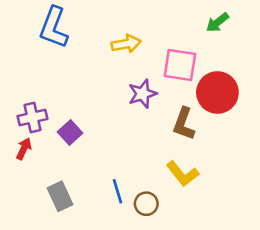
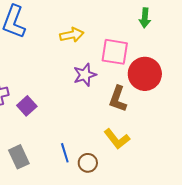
green arrow: (217, 23) -> (145, 18), turned -48

